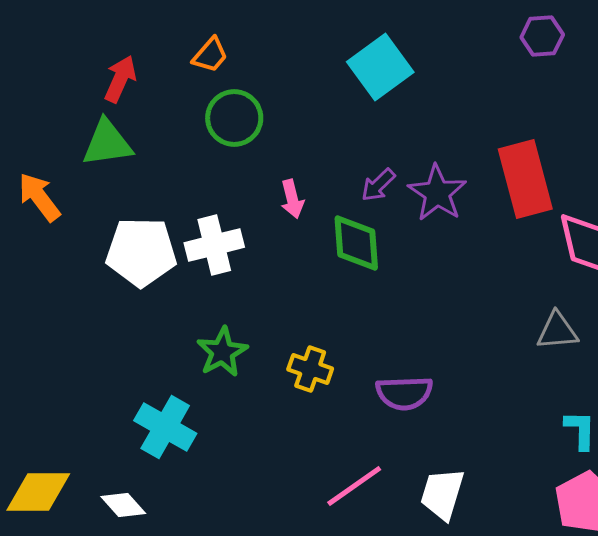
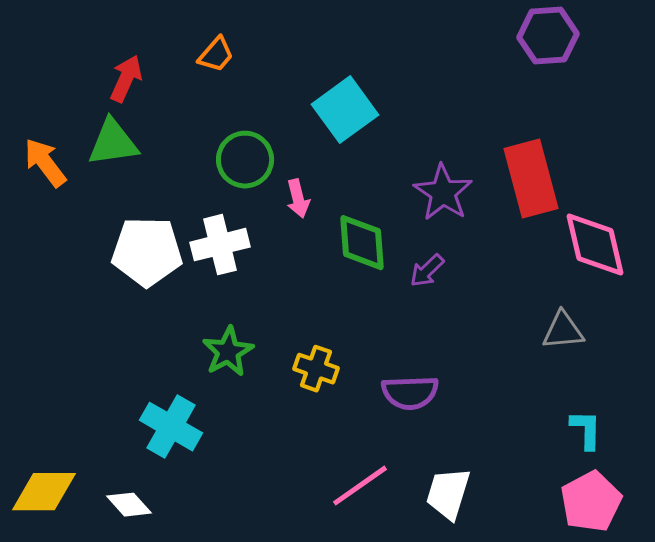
purple hexagon: (542, 36) -> (548, 36), size x1.4
cyan square: (380, 67) -> (345, 110), moved
green circle: (234, 118) -> (245, 160), moved
purple arrow: (378, 185) -> (427, 271), moved
orange arrow: (39, 197) -> (45, 163), moved

